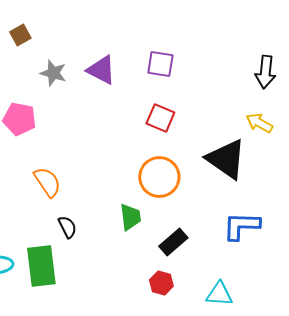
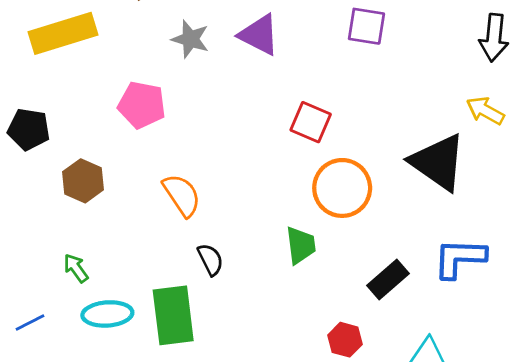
purple square: (160, 64) -> (366, 26), moved
red square: (160, 118) -> (311, 122), moved
black rectangle: (173, 242) -> (388, 280), moved

